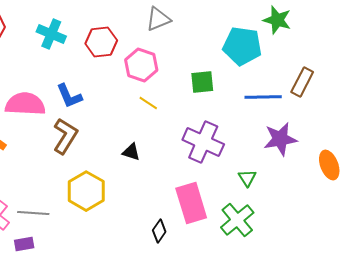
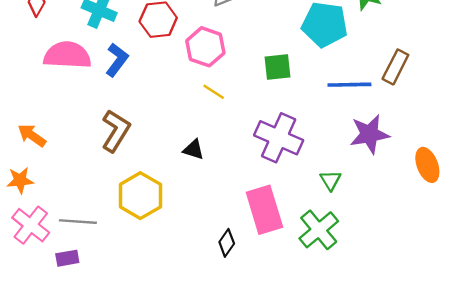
blue L-shape: (69, 96) -> (117, 60), moved, turned -120
pink semicircle: (25, 104) -> (67, 55), moved

